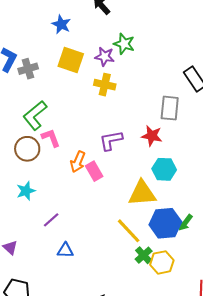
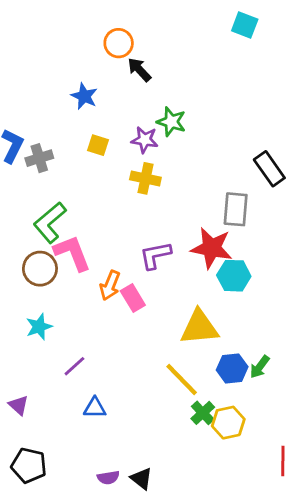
yellow square: (71, 60) -> (98, 145), size x0.6
red star: (152, 136) -> (212, 248), size x1.4
pink L-shape: (51, 138) -> (72, 253), size x1.4
cyan hexagon: (164, 169) -> (234, 276), moved
blue hexagon: (165, 223) -> (232, 368), size x0.7

